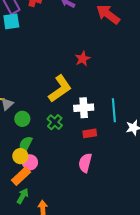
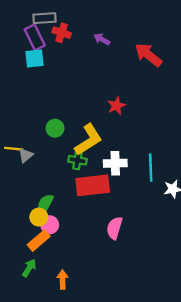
green circle: (22, 119) -> (55, 128), moved
green cross: (55, 122) -> (78, 160), moved, turned -35
red rectangle: (90, 133) -> (93, 185), moved, size x2.0
green arrow: (23, 196) -> (29, 268), moved

